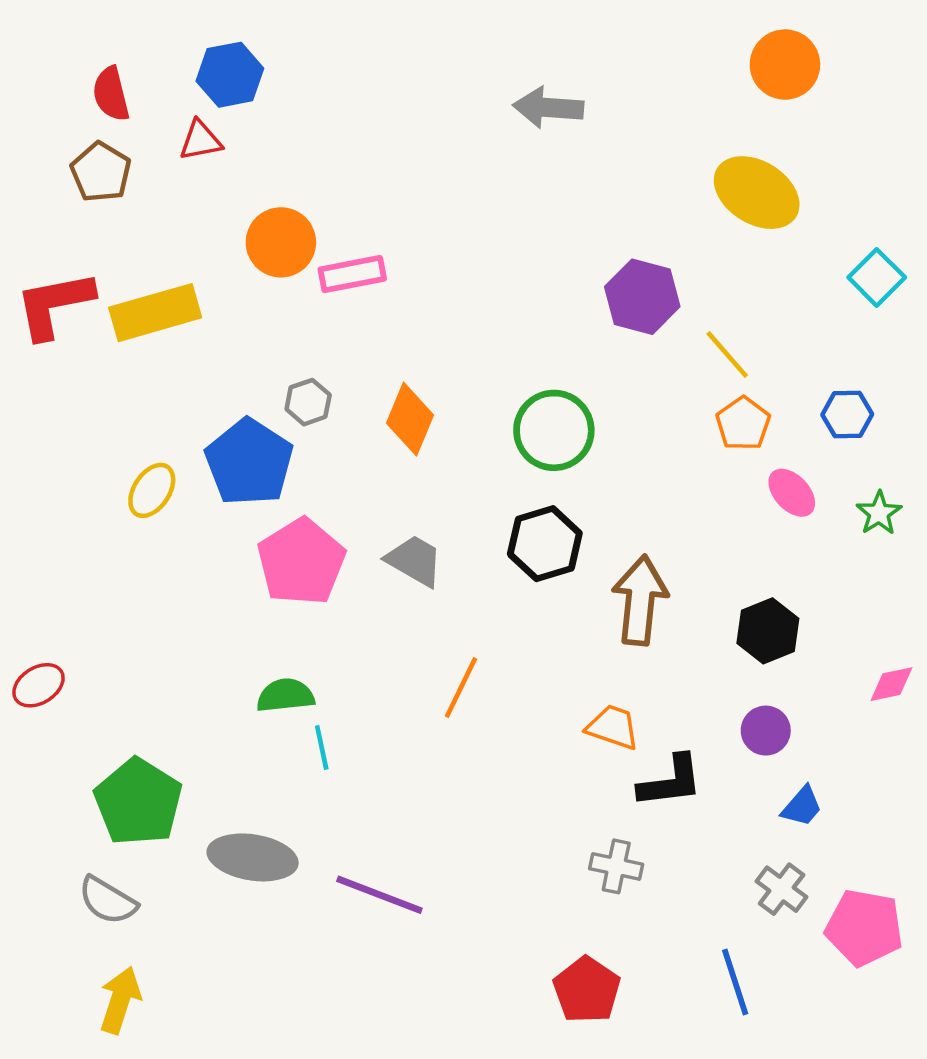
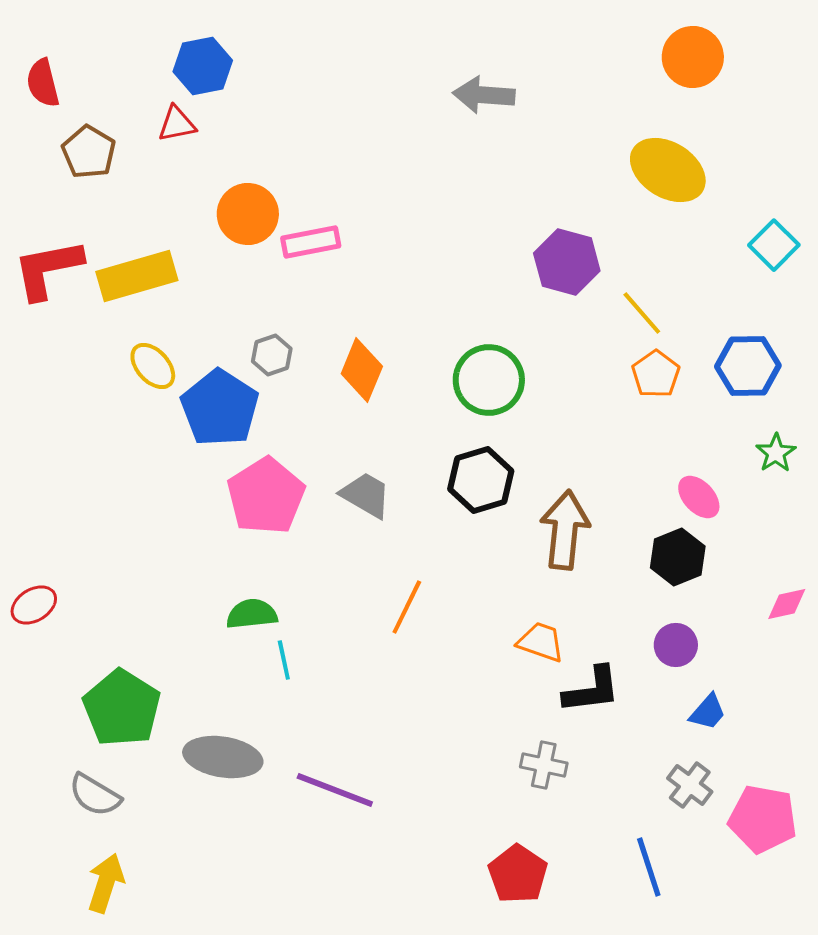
red semicircle: (111, 94) -> (43, 83), moved
blue hexagon: (847, 415) -> (748, 366), size x1.4
yellow ellipse: (152, 490) -> (153, 366), moved, turned -75
pink ellipse: (792, 493) -> (699, 497), moved

